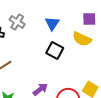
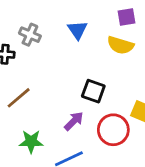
black square: (55, 51) -> (93, 91), moved

